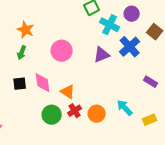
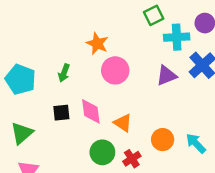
cyan cross: (110, 25) -> (177, 37), turned -30
orange star: (26, 30) -> (97, 44), moved
red cross: (75, 111) -> (132, 159), moved
orange circle: (97, 114) -> (163, 140), moved

